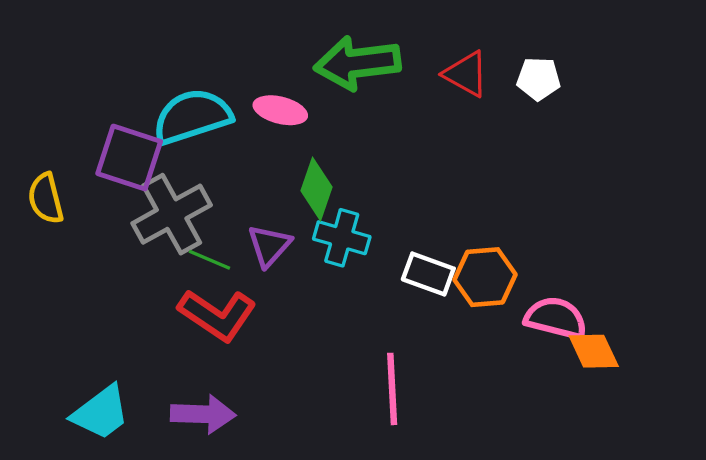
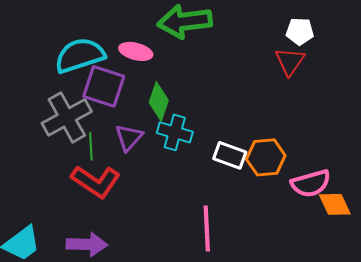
red triangle: (466, 74) -> (290, 61), moved, turned 36
purple square: (129, 157) -> (104, 86), moved
green line: (209, 260) -> (91, 146), turned 64
pink semicircle: (556, 318) -> (311, 183), turned 150

